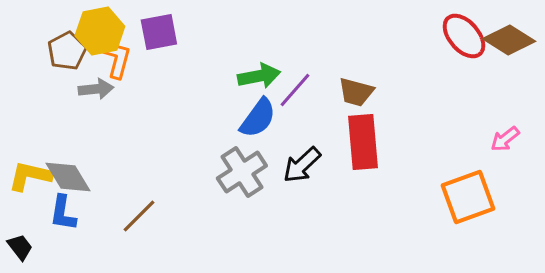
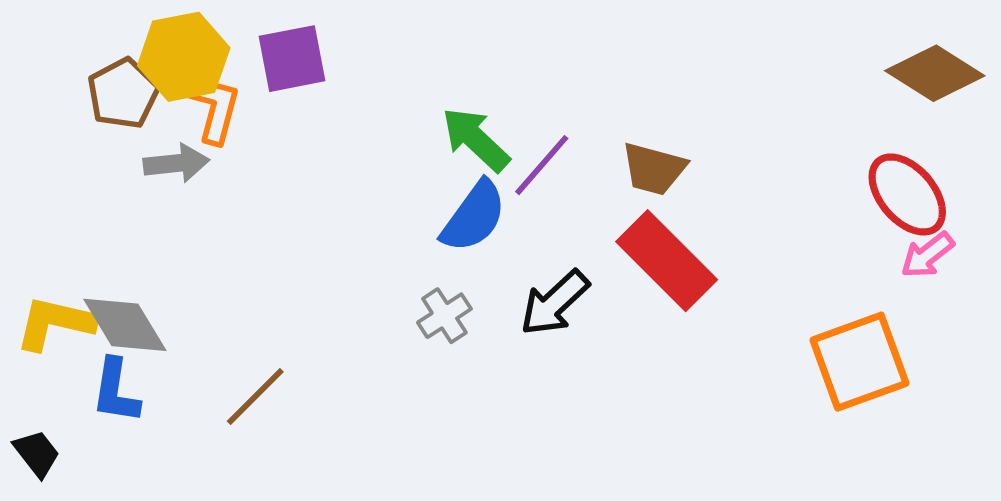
red ellipse: (464, 36) -> (907, 194), moved
green arrow: (259, 76) -> (476, 139), turned -126
red rectangle: (363, 142) -> (667, 261), turned -40
gray cross: (242, 172) -> (444, 316), size x0.6

